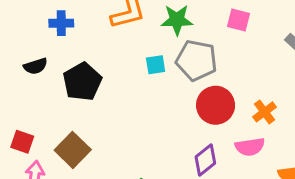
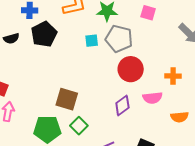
black pentagon: (82, 82) -> (44, 34), moved
orange cross: (265, 112) -> (173, 76), moved, turned 35
brown square: (73, 150) -> (67, 99), moved, turned -30

